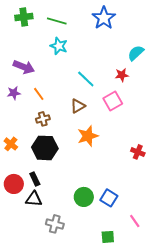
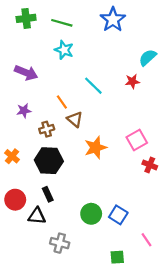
purple star: (14, 93) -> (24, 111), moved
orange line: (39, 94) -> (62, 102), moved
pink square: (113, 101) -> (137, 140), moved
brown triangle: (78, 106) -> (75, 119), moved, turned -49
black rectangle: (35, 179) -> (48, 194), moved

